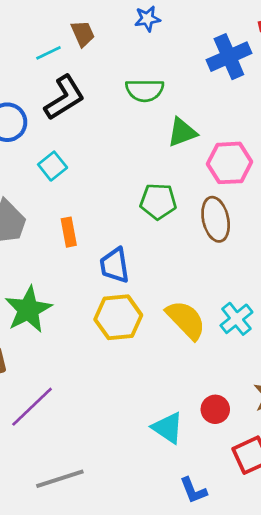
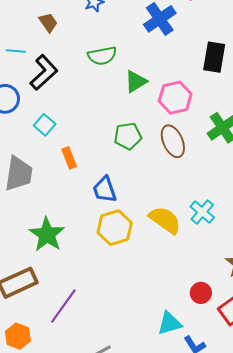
cyan line: (48, 53) -> (16, 51), moved, turned 42
orange rectangle: (69, 232) -> (69, 158), moved
red circle: (215, 409) -> (201, 293), moved
cyan triangle: (168, 428) -> (170, 323), moved, turned -40

